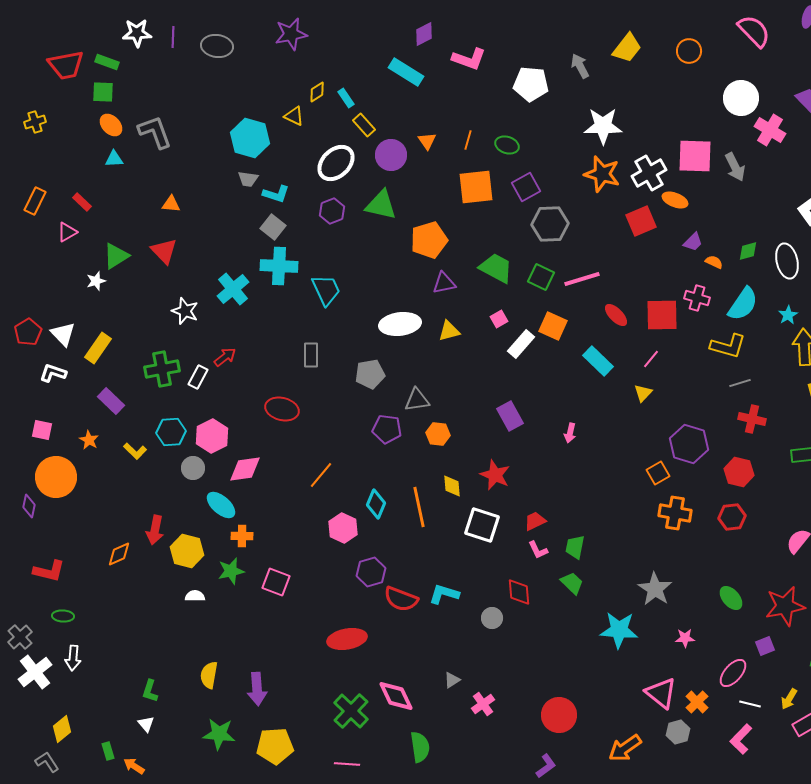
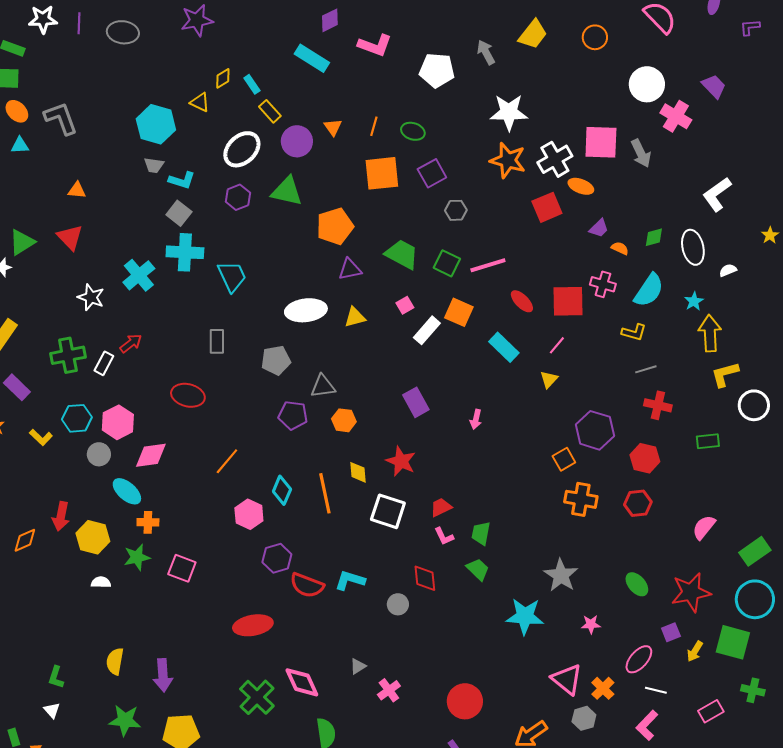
gray hexagon: (550, 224) -> (456, 210), size x0.6
yellow L-shape: (728, 346) -> (634, 332), size x0.7
yellow arrow: (789, 699) -> (695, 651), moved

